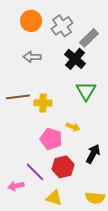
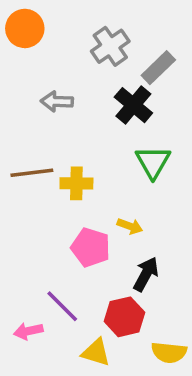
orange circle: (31, 21) -> (25, 28), moved
black arrow: (93, 154) -> (146, 274), moved
red hexagon: (63, 167) -> (124, 317), moved

